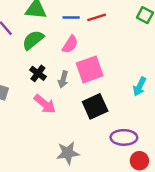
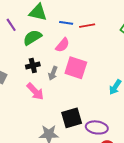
pink square: (90, 69) -> (76, 68), turned 30
black cross: (38, 73) -> (33, 65), turned 32
black square: (95, 106) -> (72, 118), moved

